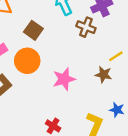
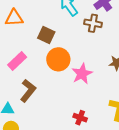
orange circle: (27, 61) -> (58, 59), moved

